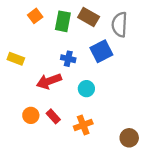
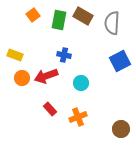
blue square: (101, 51) -> (120, 61), moved
orange circle: (31, 115) -> (22, 78), moved

